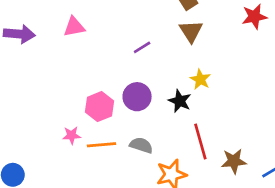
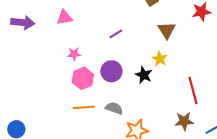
brown triangle: (191, 31) -> (167, 30), moved
pink star: (72, 135) -> (74, 54), moved
red line: (200, 142) -> (193, 90), moved

